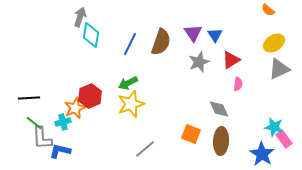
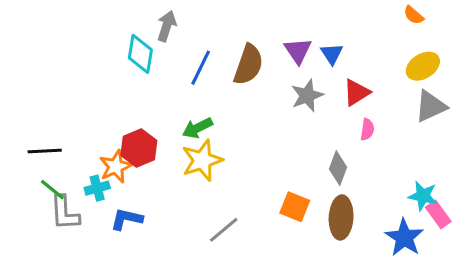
gray arrow: (80, 17) -> (167, 26), moved
gray diamond: (219, 109) -> (338, 168), turned 45
blue L-shape: (60, 151) -> (126, 219), moved

